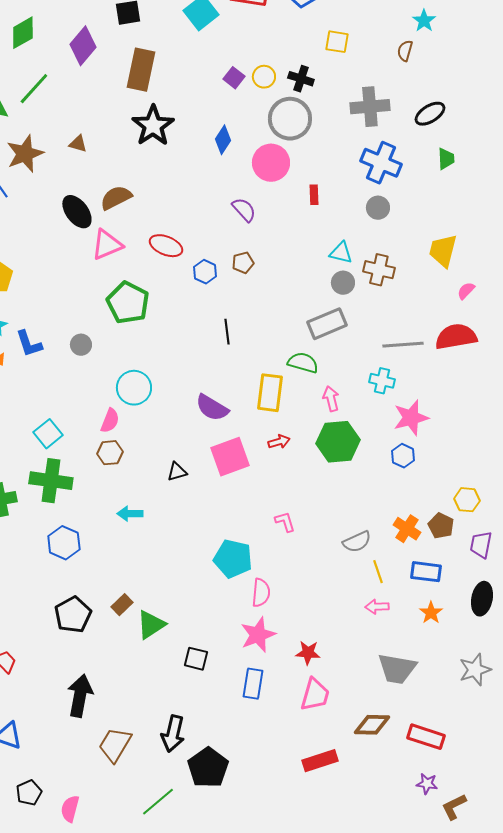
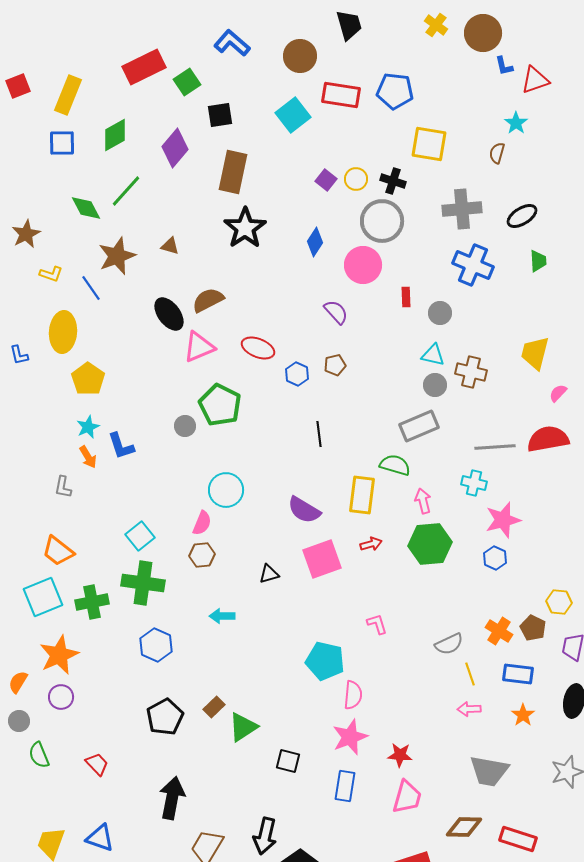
yellow square: (337, 42) -> (429, 144), size x1.5
gray circle: (378, 208) -> (440, 313), moved
gray circle: (81, 345) -> (185, 426), moved

